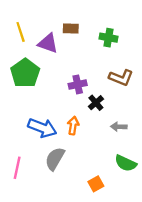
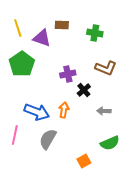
green semicircle: (126, 163) -> (110, 143), turned -48
pink line: (17, 168) -> (15, 135), moved

